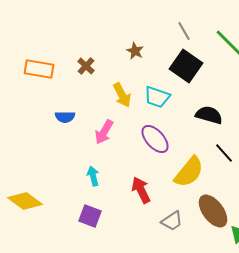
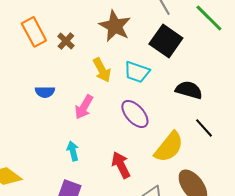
brown star: (135, 51) -> (115, 26), size x1.8
orange rectangle: (39, 69) -> (34, 32), moved, turned 52

